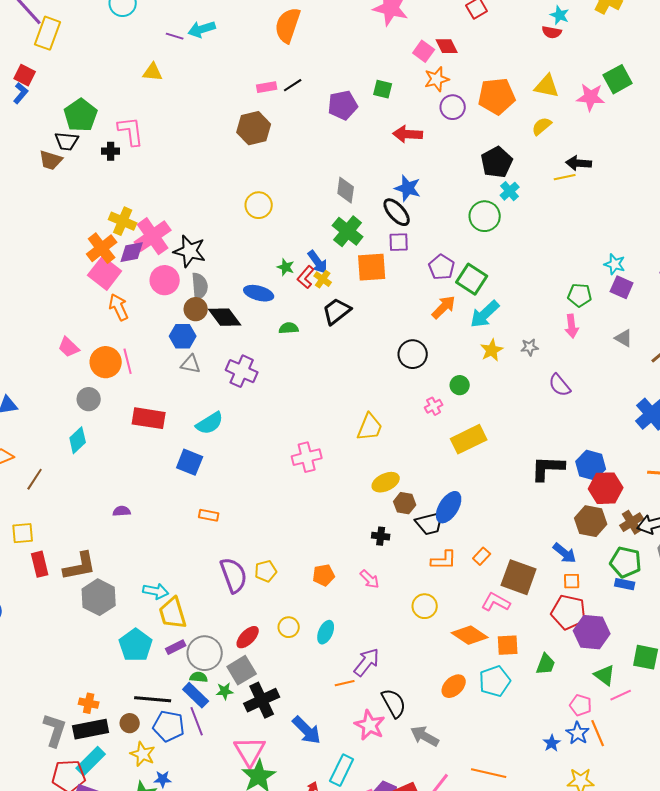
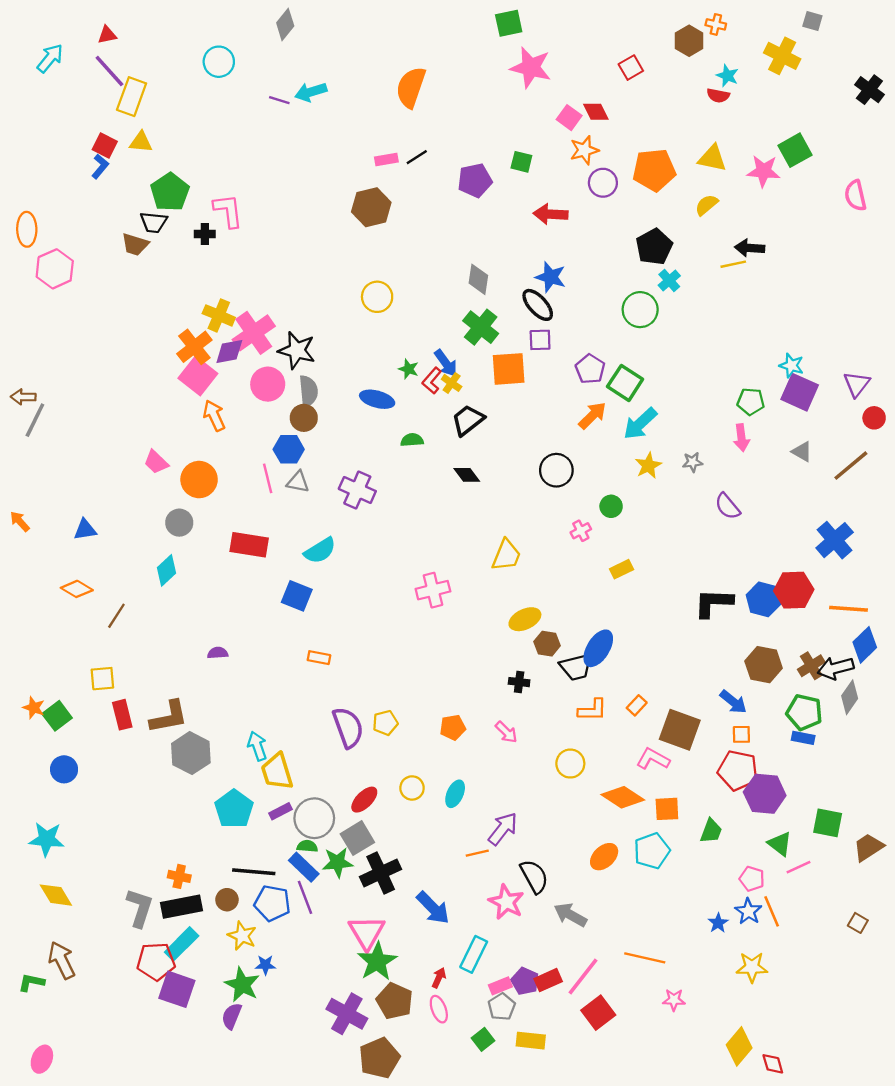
yellow triangle: (153, 72) -> (141, 142), moved
purple square: (622, 287) -> (800, 392), size x1.4
black diamond: (225, 317) -> (467, 475), moved, size x0.7
pink line: (128, 361) -> (268, 478), moved
yellow rectangle: (469, 439) -> (622, 569), size x0.6
red hexagon: (606, 488) -> (794, 590), moved
cyan arrow: (156, 591) -> (257, 746), turned -120
green star: (225, 691) -> (338, 862), size x1.5

